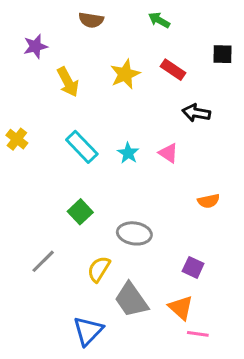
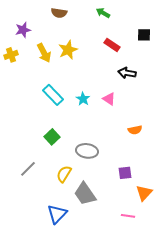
yellow star: (125, 74) -> (68, 50), moved
yellow cross: (17, 139) -> (11, 55), moved, turned 32
purple square: (193, 267) -> (125, 173), turned -32
orange triangle: (181, 308) -> (144, 193), moved, turned 30

